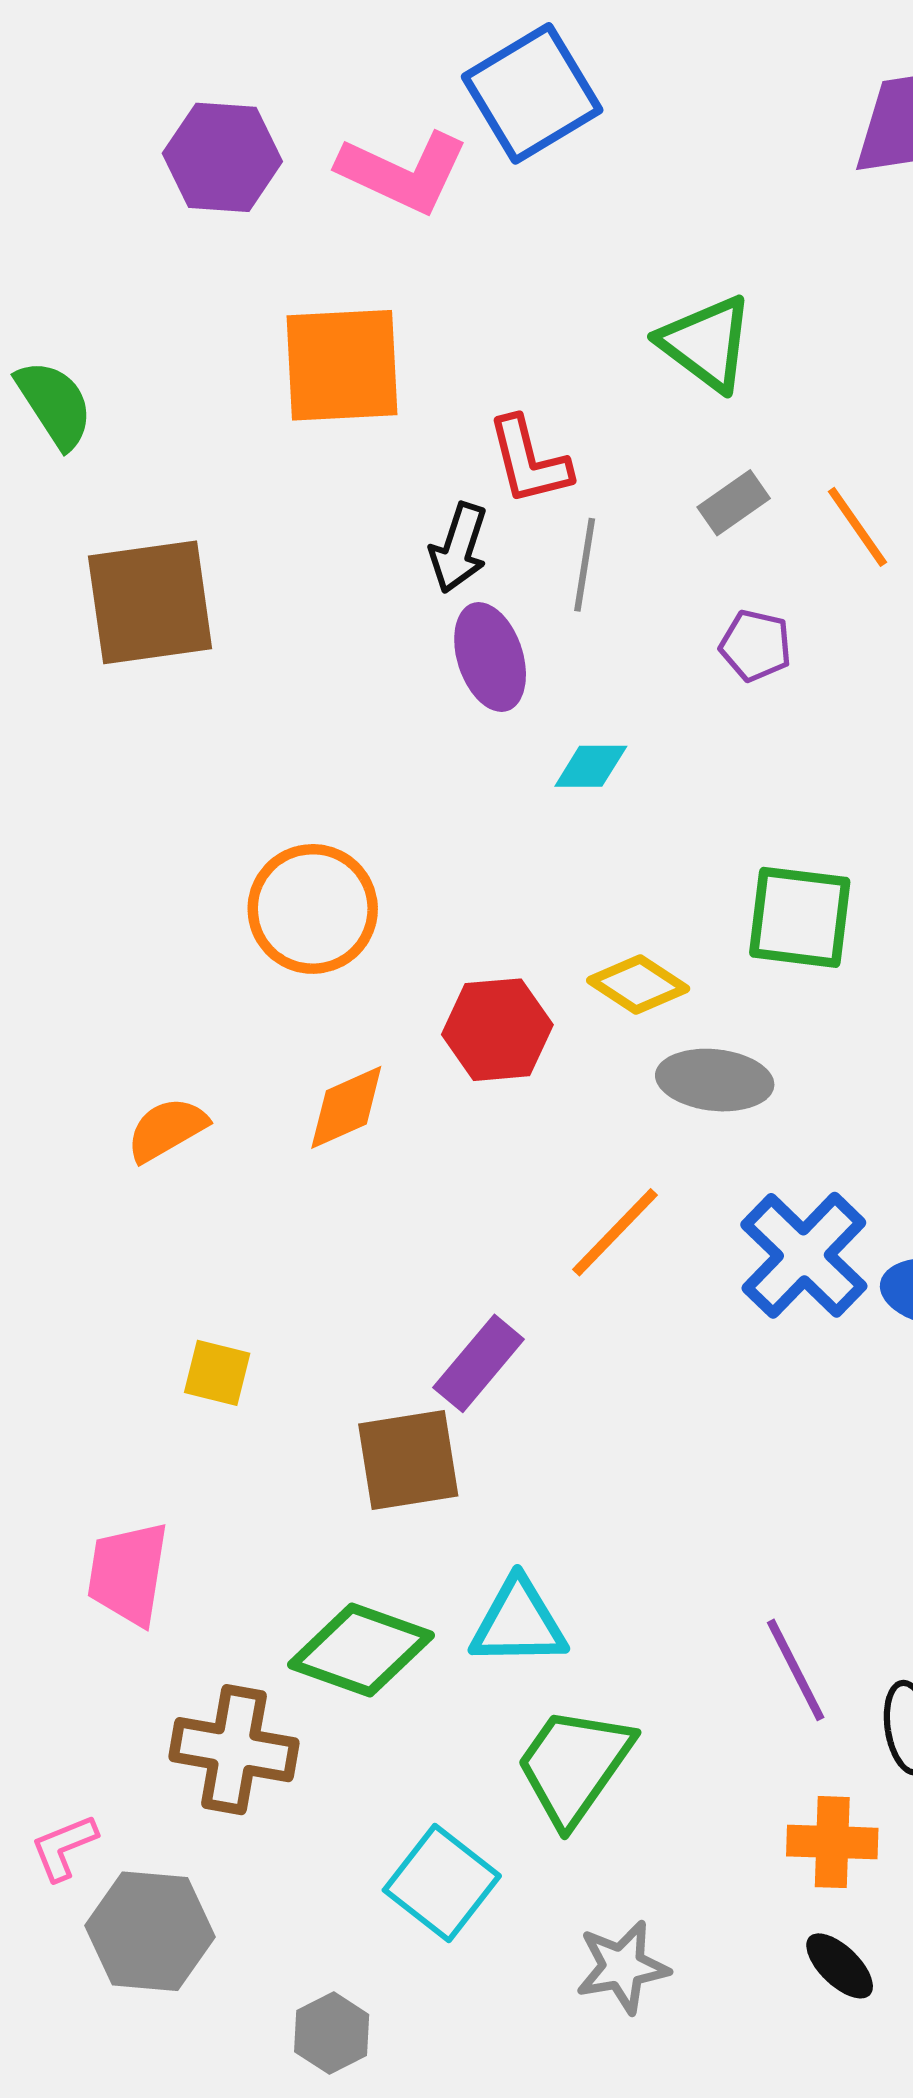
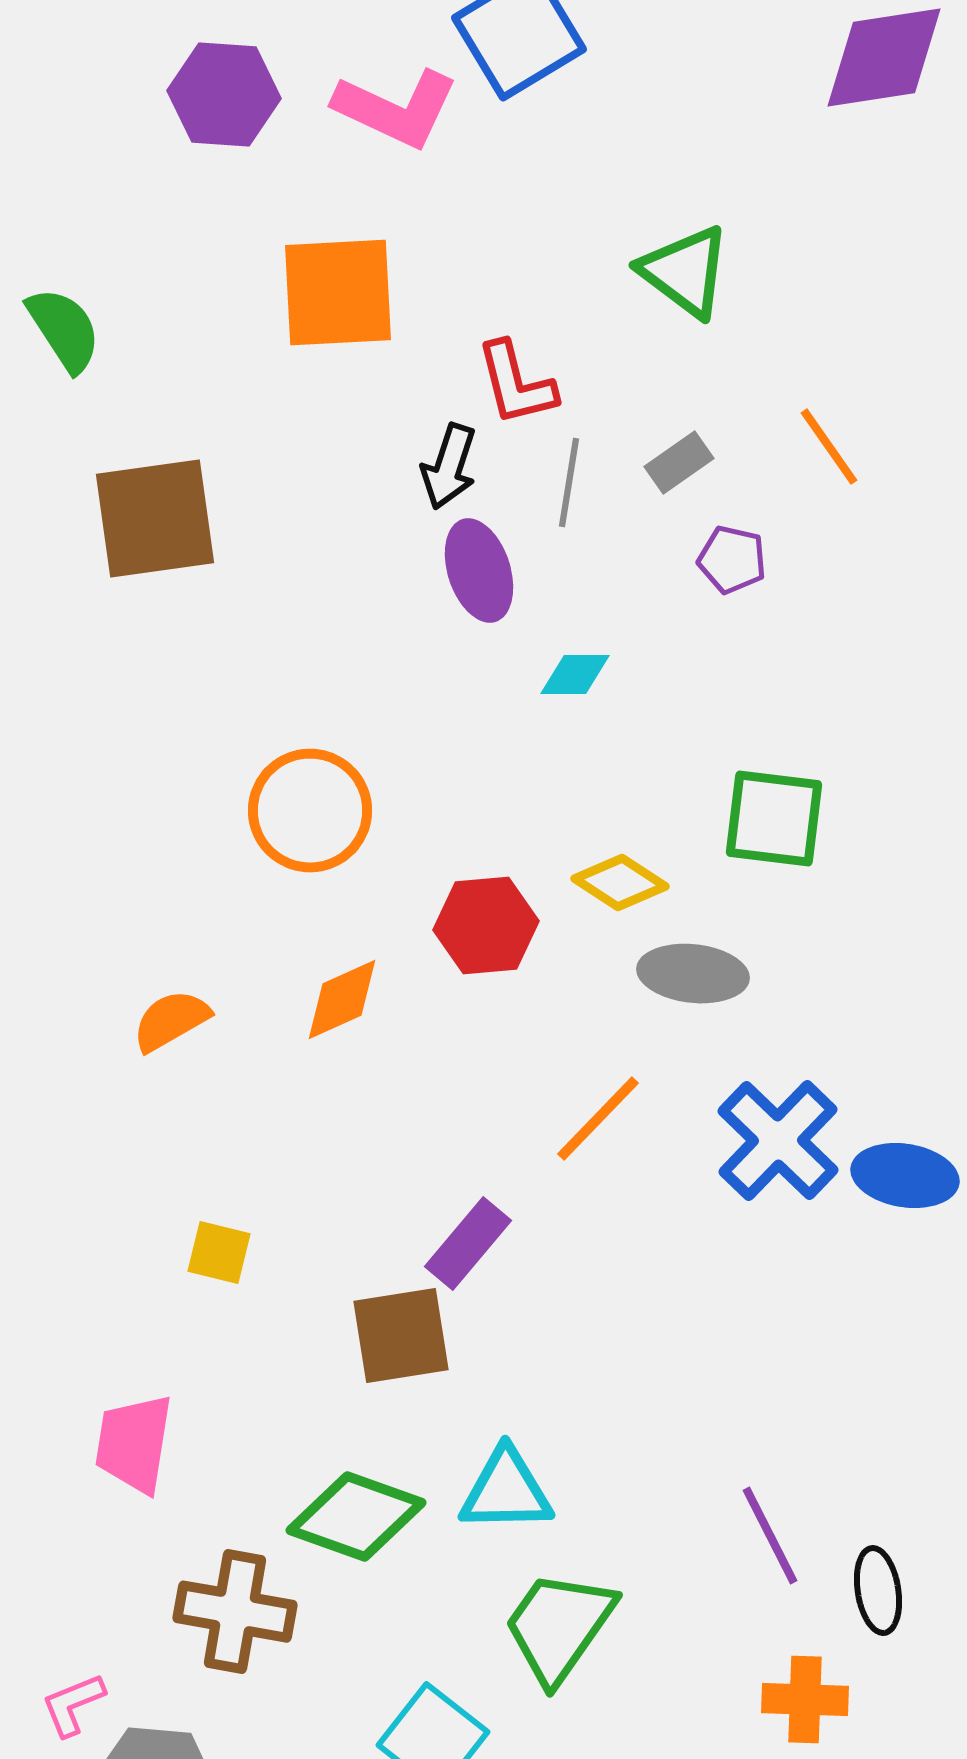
gray rectangle: (734, 503) -> (679, 463), moved

